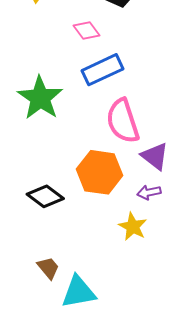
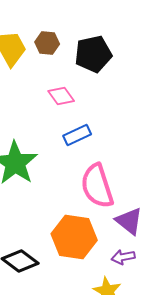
blue rectangle: (103, 70) -> (77, 135), size x0.7

